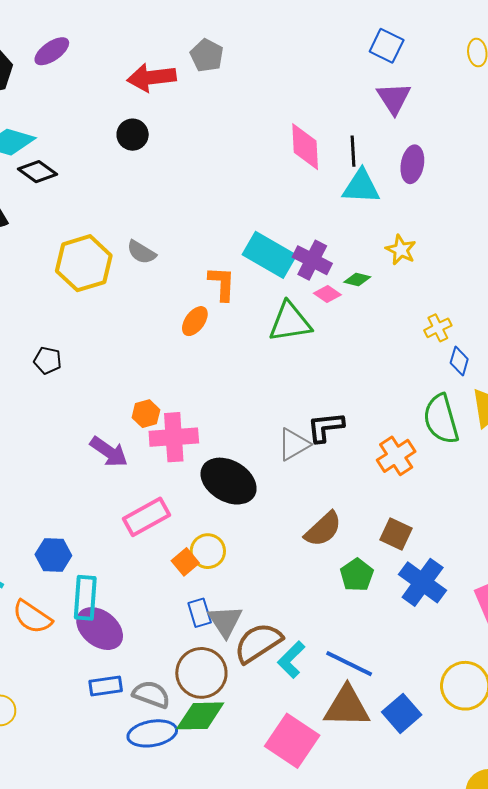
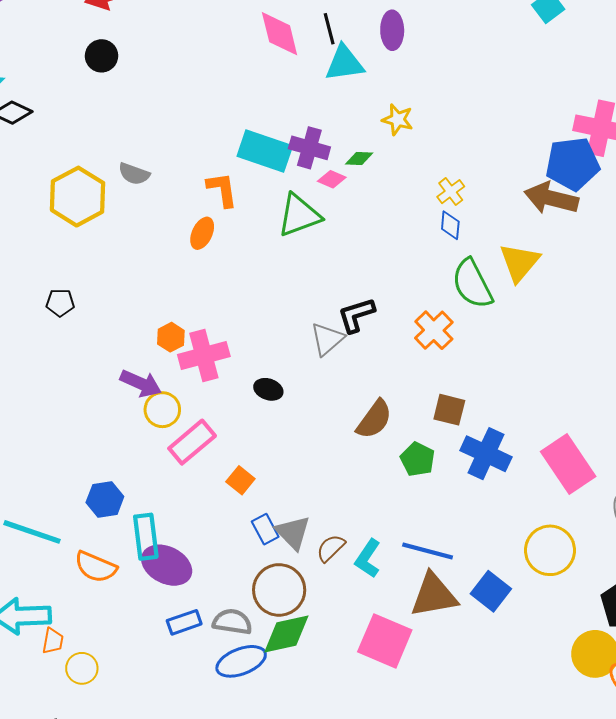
blue diamond: (459, 361) -> (450, 225), moved
black ellipse: (229, 481) -> (268, 389), size x0.5
yellow circle: (208, 551) -> (162, 410), moved
brown semicircle: (258, 643) -> (331, 548), size x0.6

